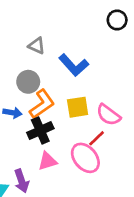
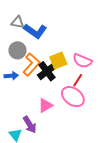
blue L-shape: (74, 65) -> (35, 31), moved
black cross: (40, 131) -> (47, 71), moved

